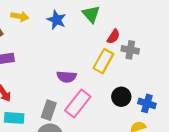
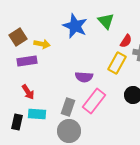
yellow arrow: (20, 16) -> (42, 44), moved
blue star: (57, 20) -> (75, 26), size x1.4

